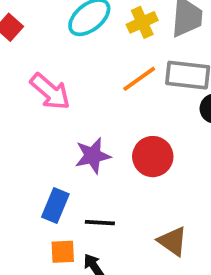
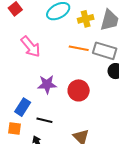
orange line: (139, 79) -> (79, 48), turned 36
orange square: (63, 252) -> (15, 128), moved

